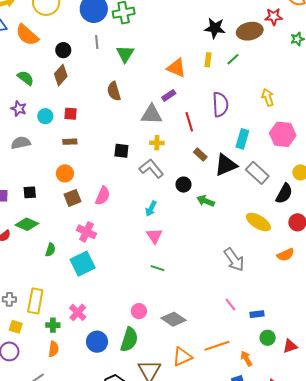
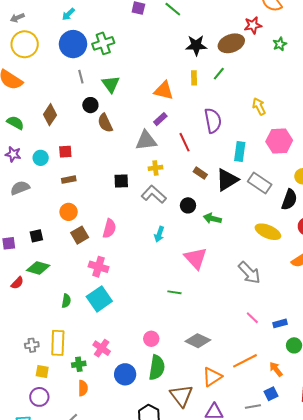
black circle: (63, 50) -> (90, 105), moved
pink triangle: (154, 236) -> (196, 258), moved, size x1.4
green semicircle: (50, 250) -> (66, 301), moved
pink circle: (139, 311) -> (151, 339), moved

